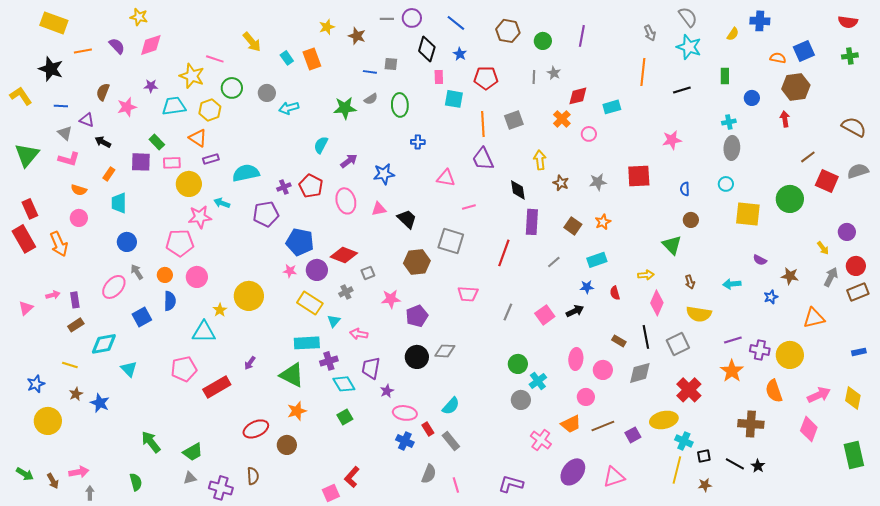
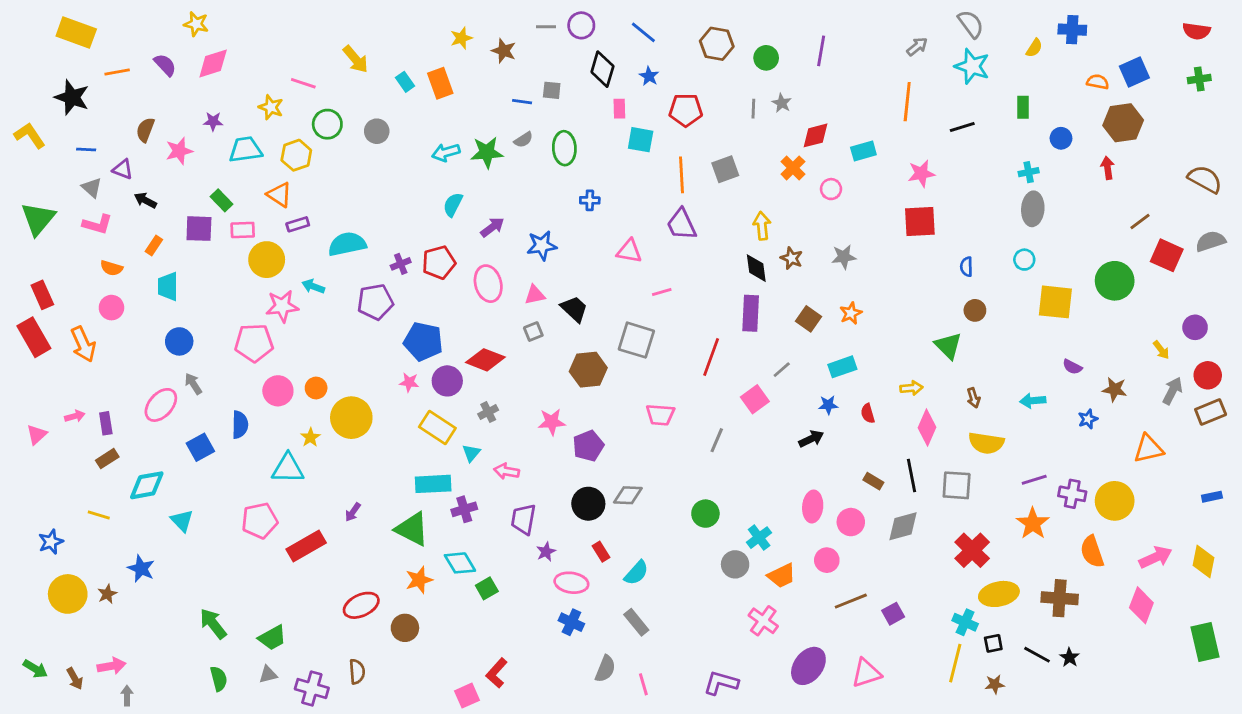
gray arrow: (650, 33) -> (917, 47), turned -105
yellow star: (192, 76) -> (271, 107), size x0.7
cyan arrow: (289, 108) -> (446, 152), moved
pink star: (672, 140) -> (921, 174), moved
red square: (639, 176) -> (920, 222), moved
red pentagon: (311, 186) -> (439, 262), turned 30
black diamond: (518, 190) -> (756, 268), moved
gray square: (368, 273) -> (533, 332), moved
orange circle: (165, 275) -> (316, 388), moved
pink square: (545, 315) -> (755, 399), moved
gray square: (678, 344) -> (957, 485), turned 30
green circle: (518, 364) -> (705, 514), moved
cyan diamond: (344, 384) -> (460, 563), moved
brown star: (76, 394) -> (107, 594), moved
yellow ellipse: (664, 420) -> (999, 594), moved
orange trapezoid: (571, 424) -> (782, 576), moved
red rectangle: (428, 429) -> (601, 552), moved
green semicircle: (136, 482) -> (219, 679), moved

